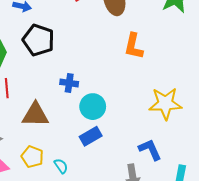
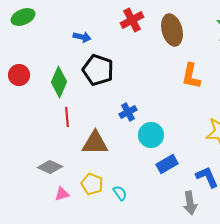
blue cross: (69, 83) -> (128, 112), turned -36
blue rectangle: (91, 136) -> (167, 164), moved

